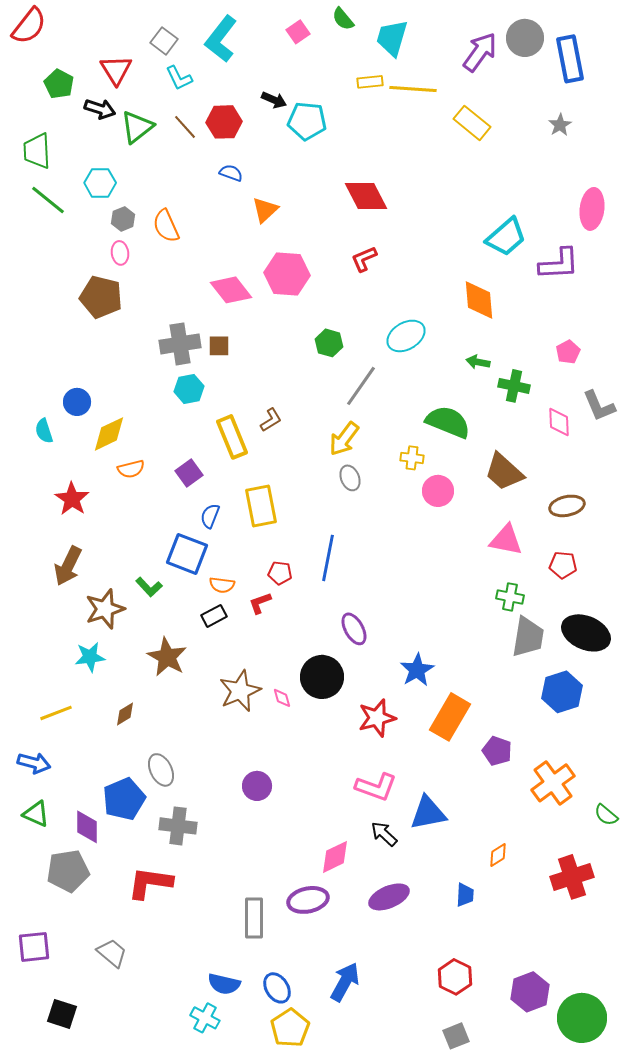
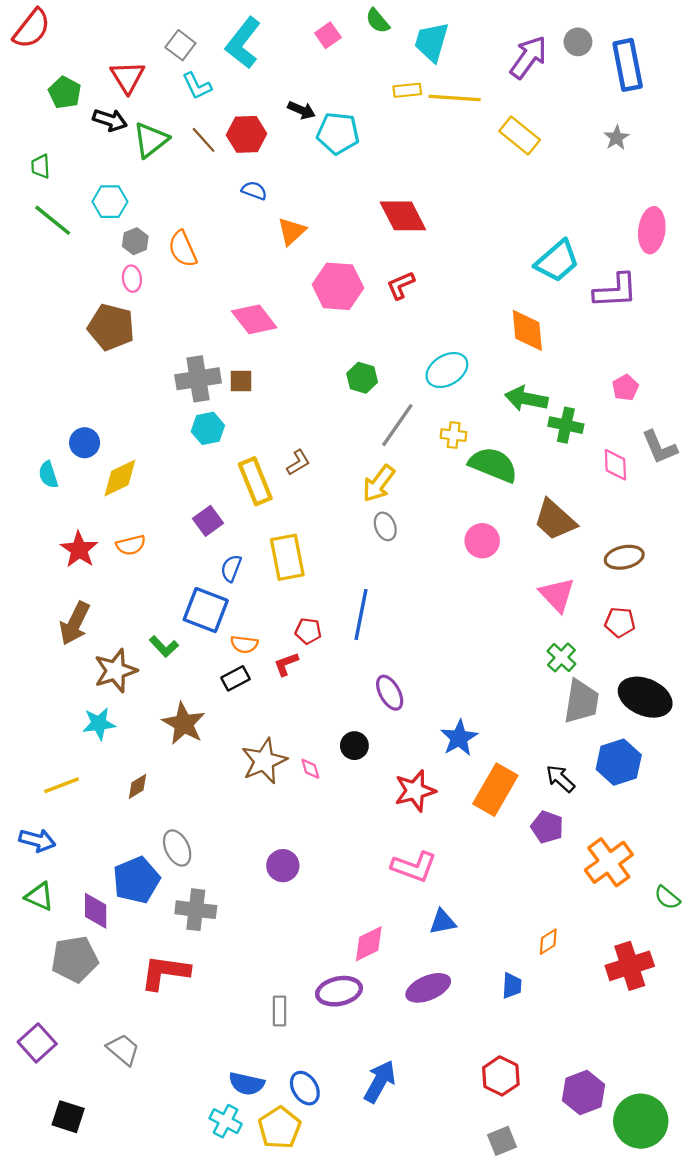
gray circle: (525, 38) -> (578, 42), size x0.7
green trapezoid: (37, 151) -> (41, 166), size x0.6
pink hexagon: (287, 274) -> (338, 286), moved
green arrow: (478, 362) -> (526, 399), size x1.6
yellow cross: (412, 458) -> (454, 435), moved
orange semicircle: (131, 469) -> (131, 545), moved
pink triangle: (506, 540) -> (557, 595), turned 36
green cross: (510, 597) -> (561, 657), turned 32
black circle: (322, 677) -> (354, 746), size x0.6
blue triangle: (428, 813) -> (443, 922), moved, size x0.7
black arrow: (384, 834) -> (560, 779), moved
gray rectangle: (254, 918) -> (280, 1011), size x0.7
purple square: (34, 947) -> (37, 1043), turned -36
yellow pentagon: (290, 1028) -> (280, 1128), moved

